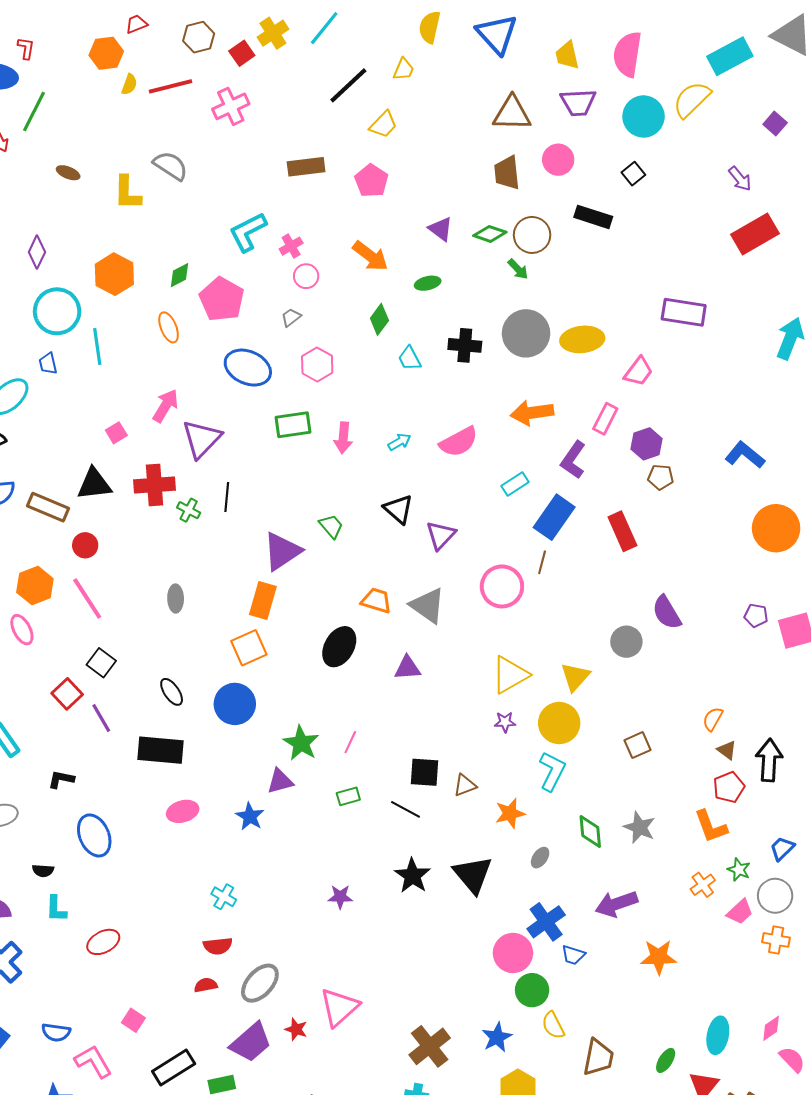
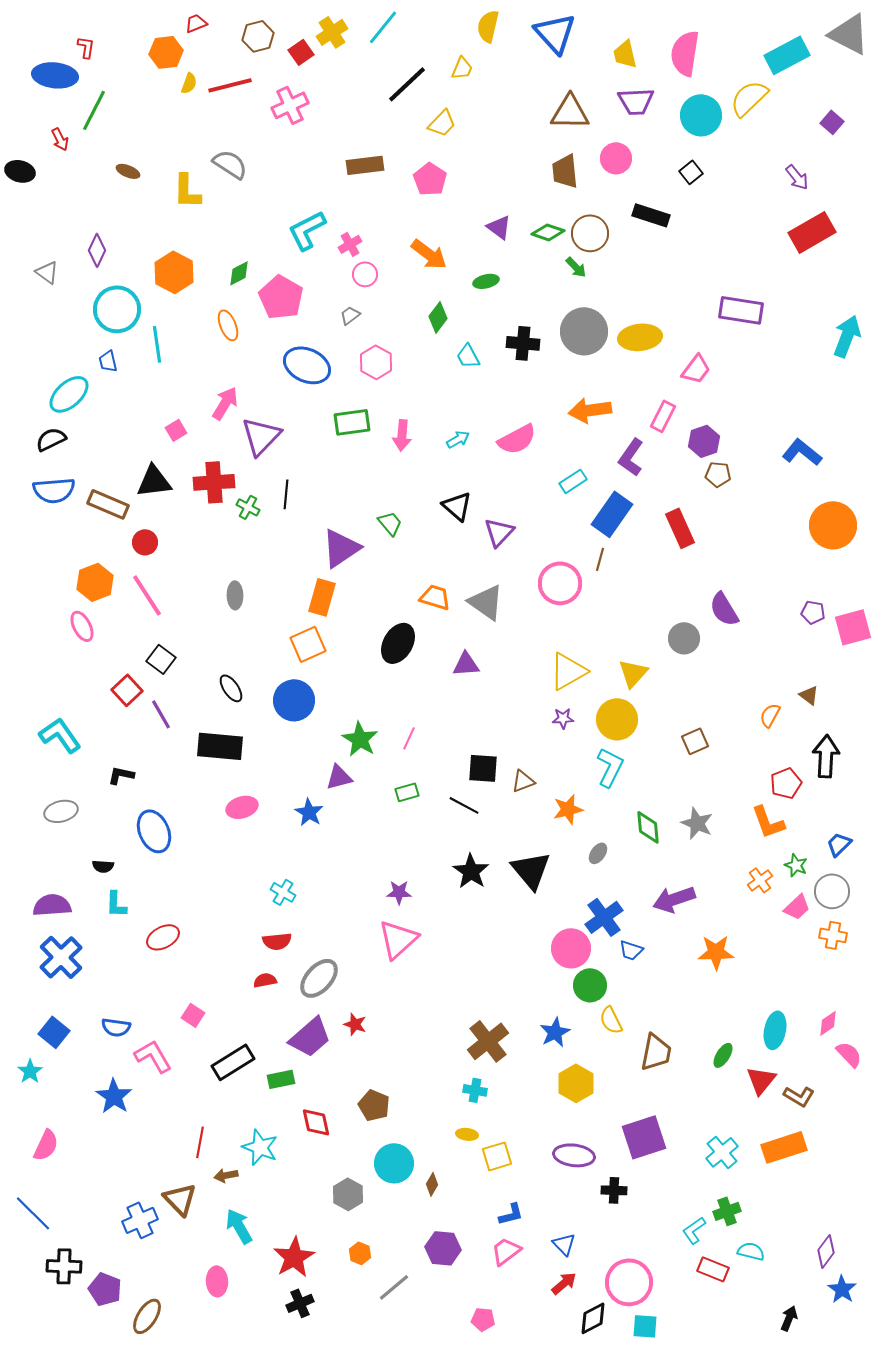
brown triangle: (727, 750) -> (809, 695), moved
pink triangle: (339, 1007) -> (398, 939), moved

